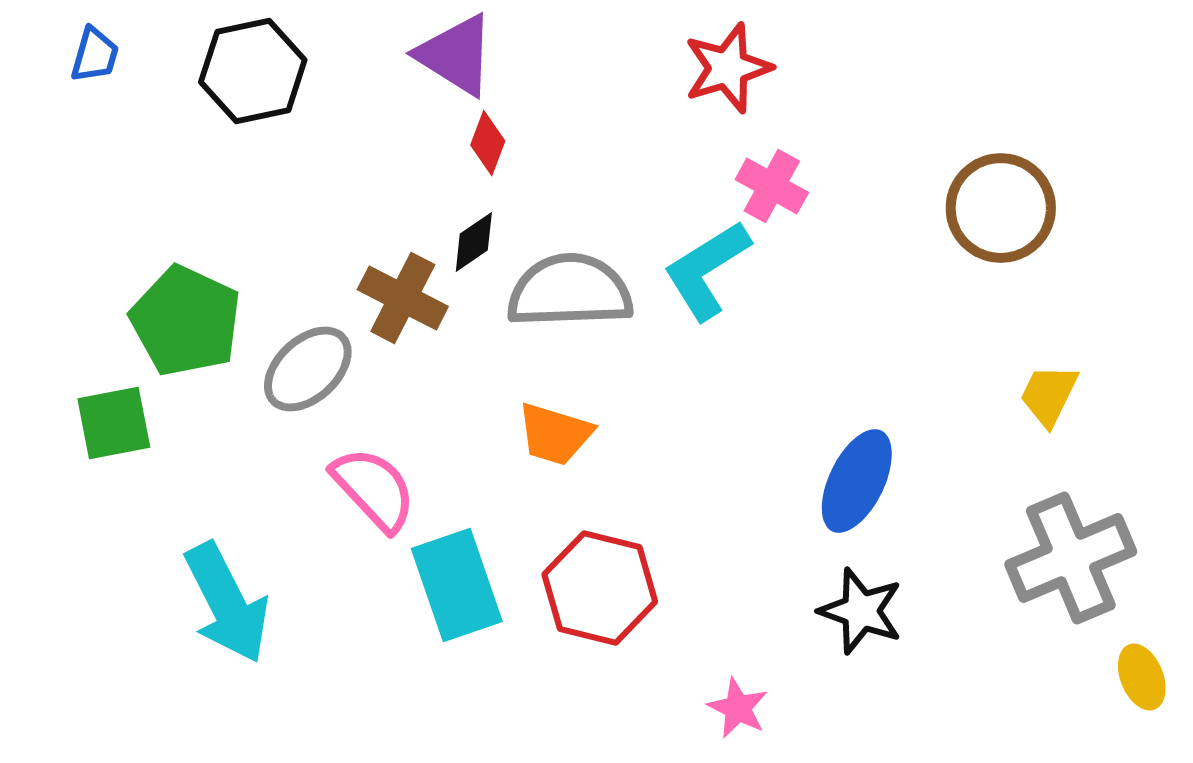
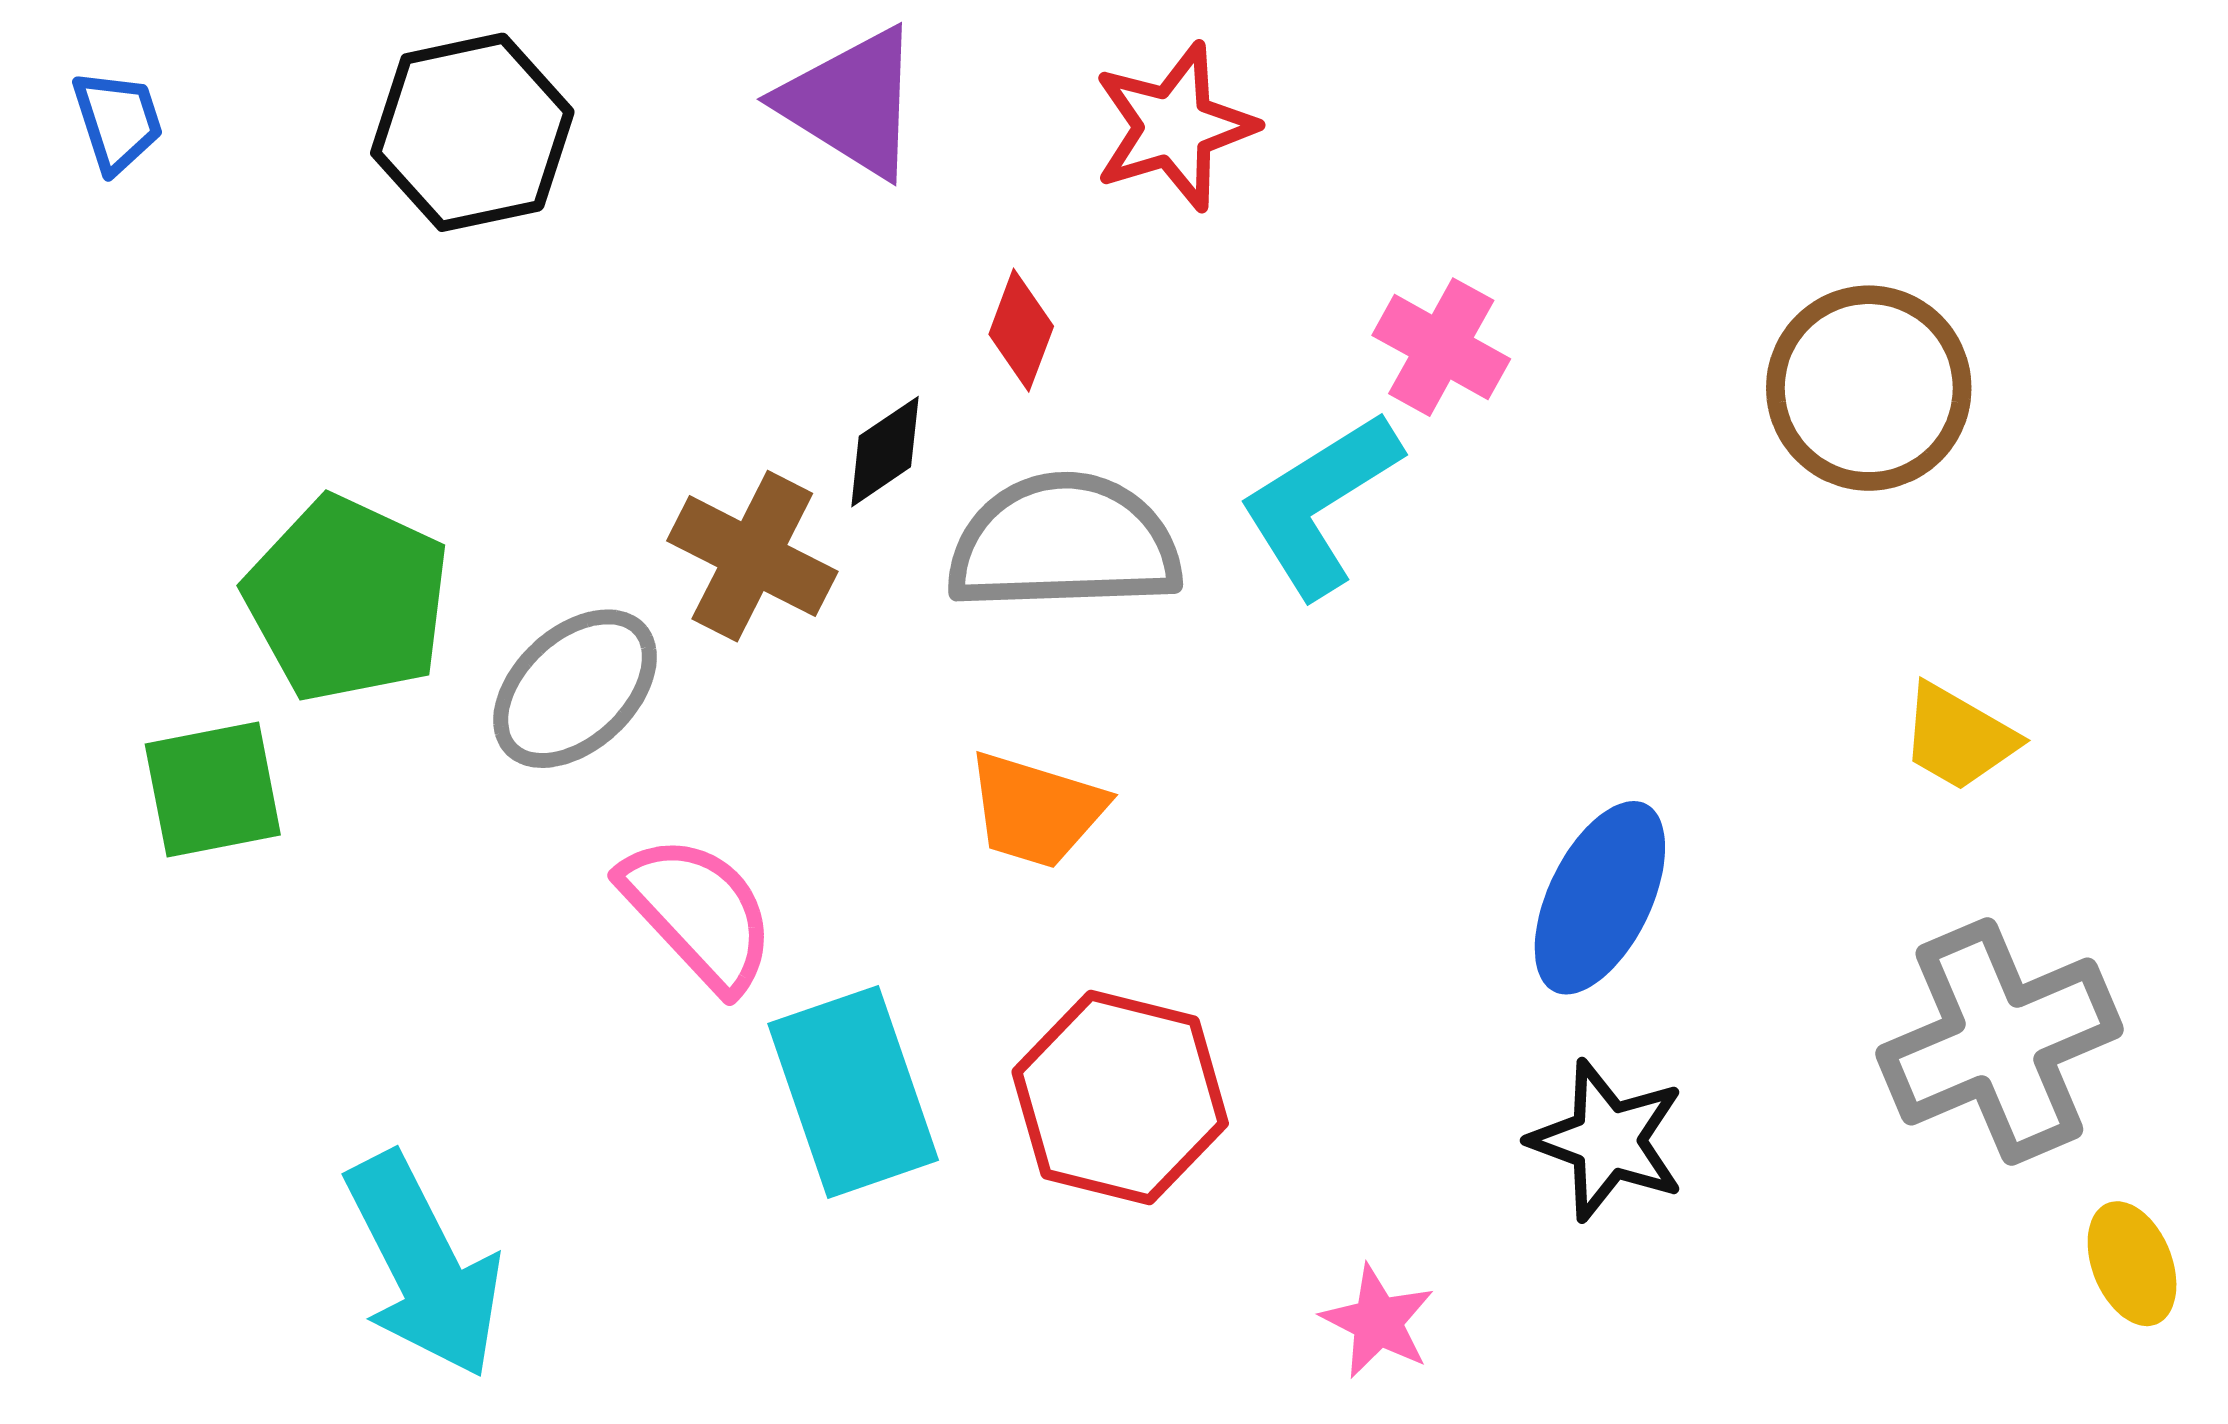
blue trapezoid: (95, 55) -> (118, 121), moved, turned -34
red star: (728, 68) -> (1174, 127), moved
red diamond: (488, 143) -> (1021, 330), moved
yellow trapezoid: (1049, 395) -> (1958, 737), turned -86
cyan arrow: (227, 603) -> (424, 1266), moved

